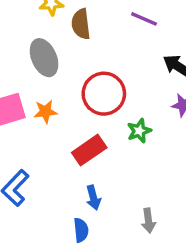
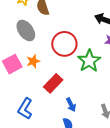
green star: (139, 131) -> (89, 61), size x1.6
red rectangle: (89, 150) -> (53, 83), moved

